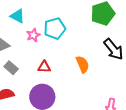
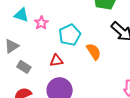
cyan pentagon: (55, 28) -> (70, 35), moved
pink star: (33, 35) -> (41, 23), moved

